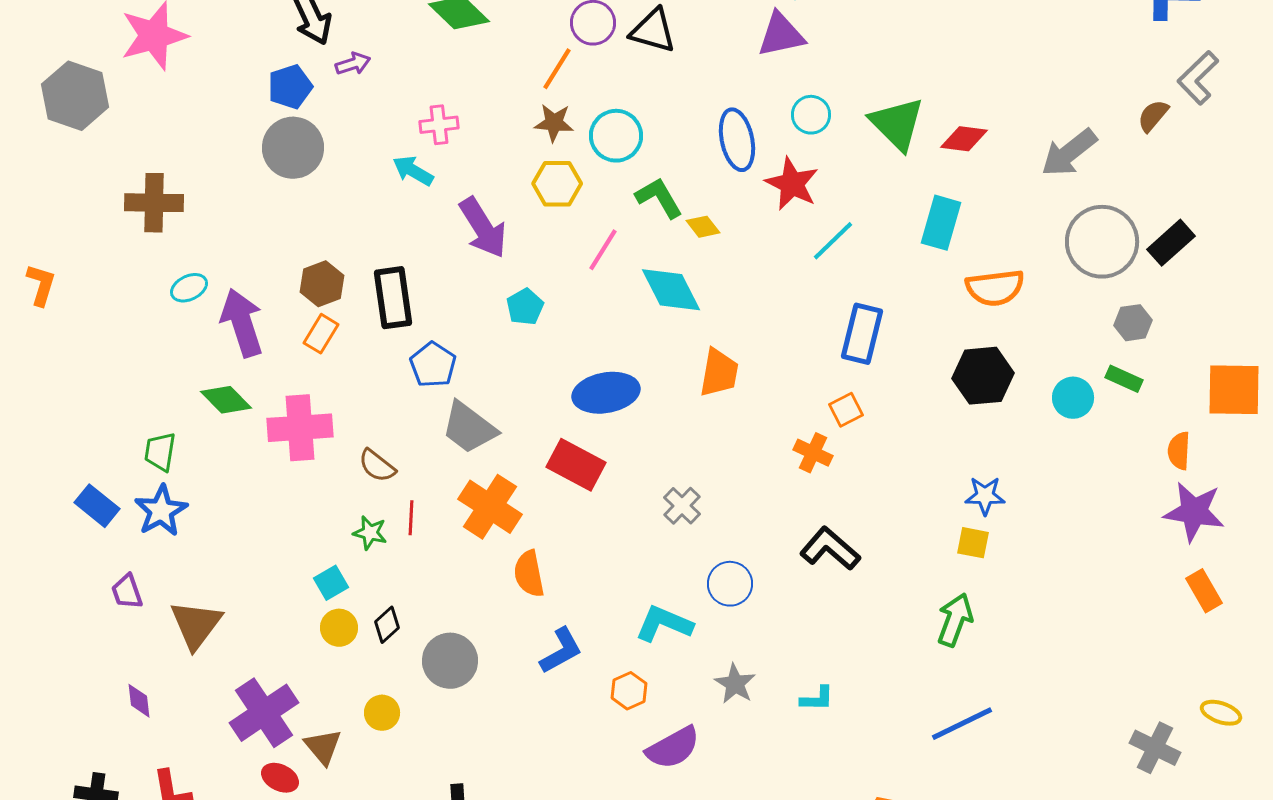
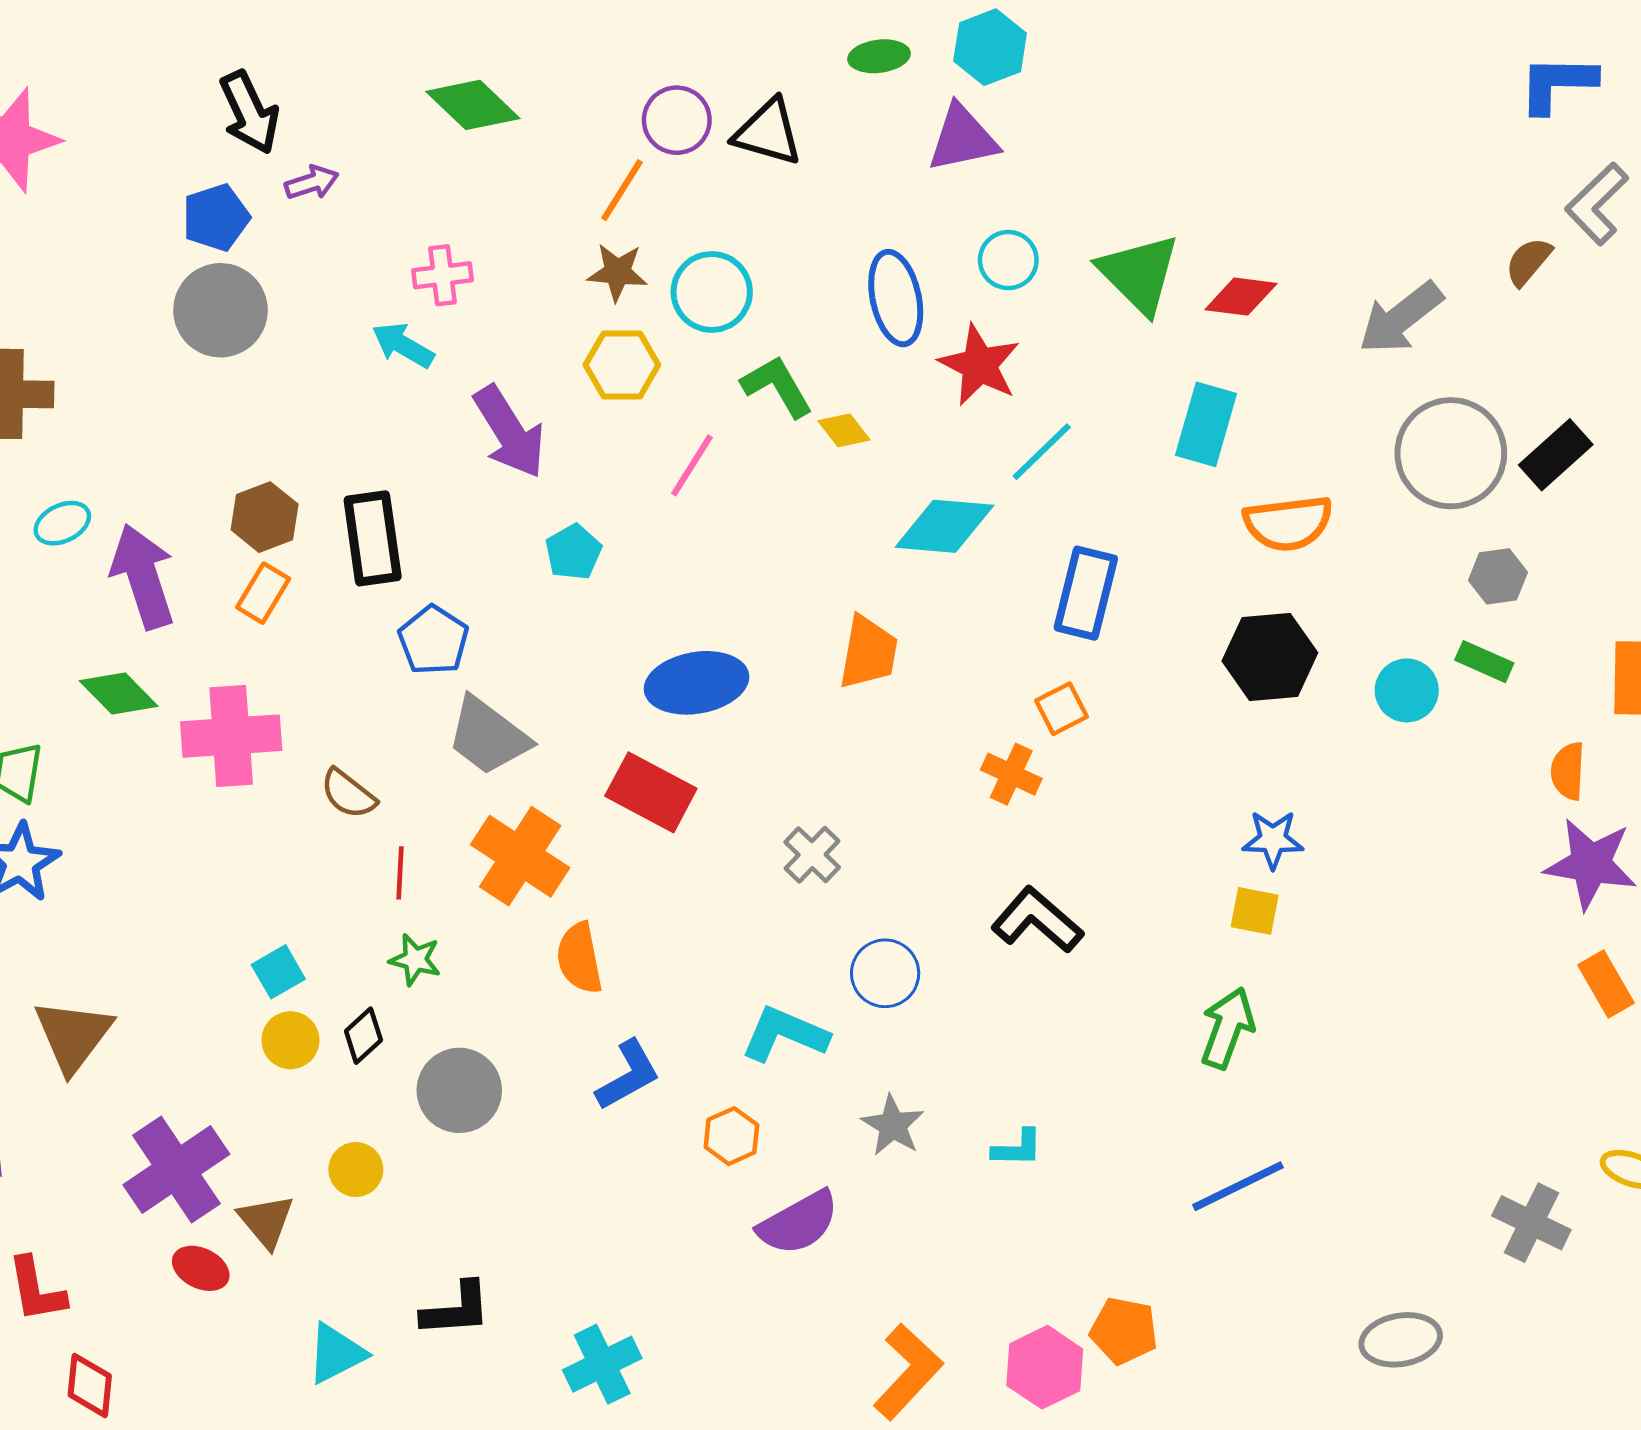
cyan diamond: (671, 290) -> (944, 526), moved, turned -58
green star: (370, 533) -> (415, 960), moved

